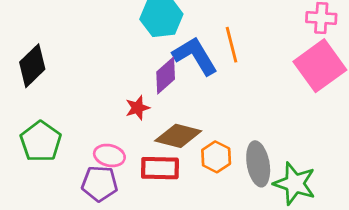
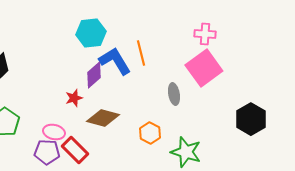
orange hexagon: (216, 157) -> (150, 133), moved
gray ellipse: (258, 164) -> (174, 94), moved, size x0.7
red rectangle: (160, 168) -> (75, 150), moved, turned 44

